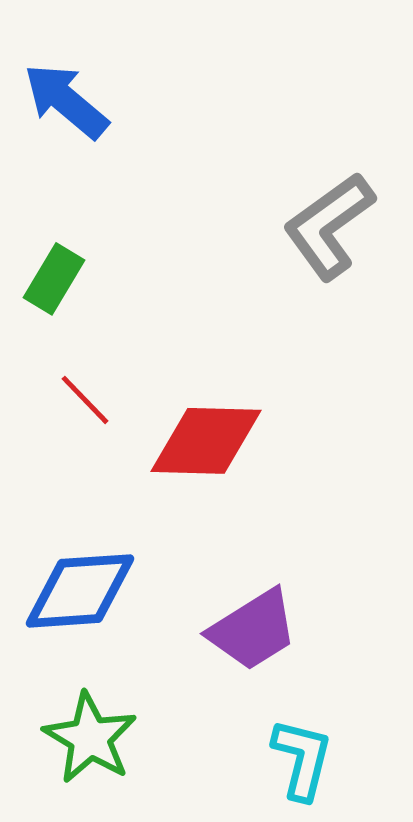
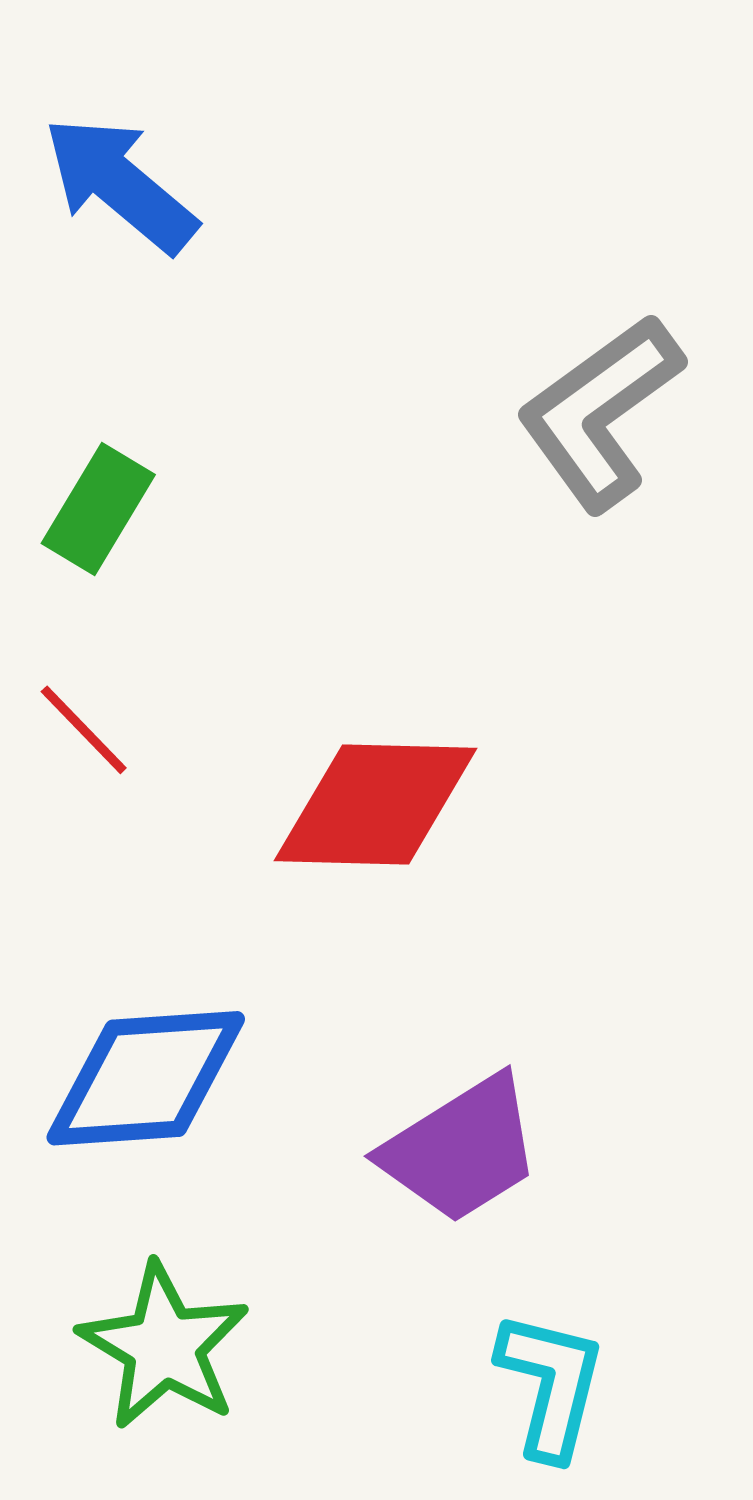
red line: (85, 400) -> (84, 730), moved

